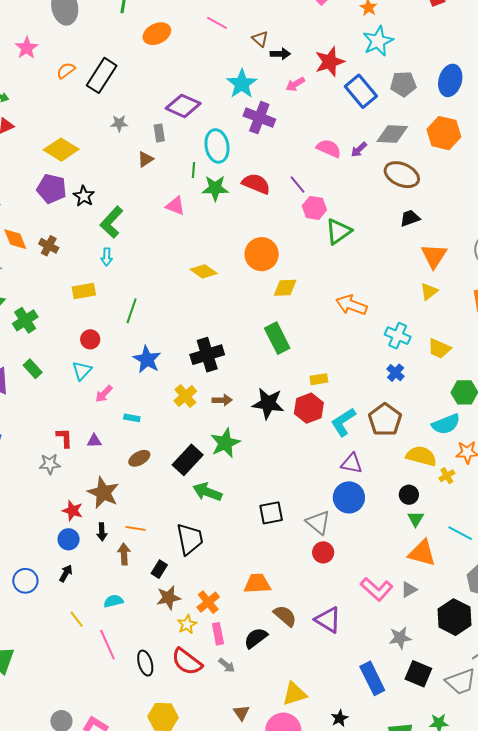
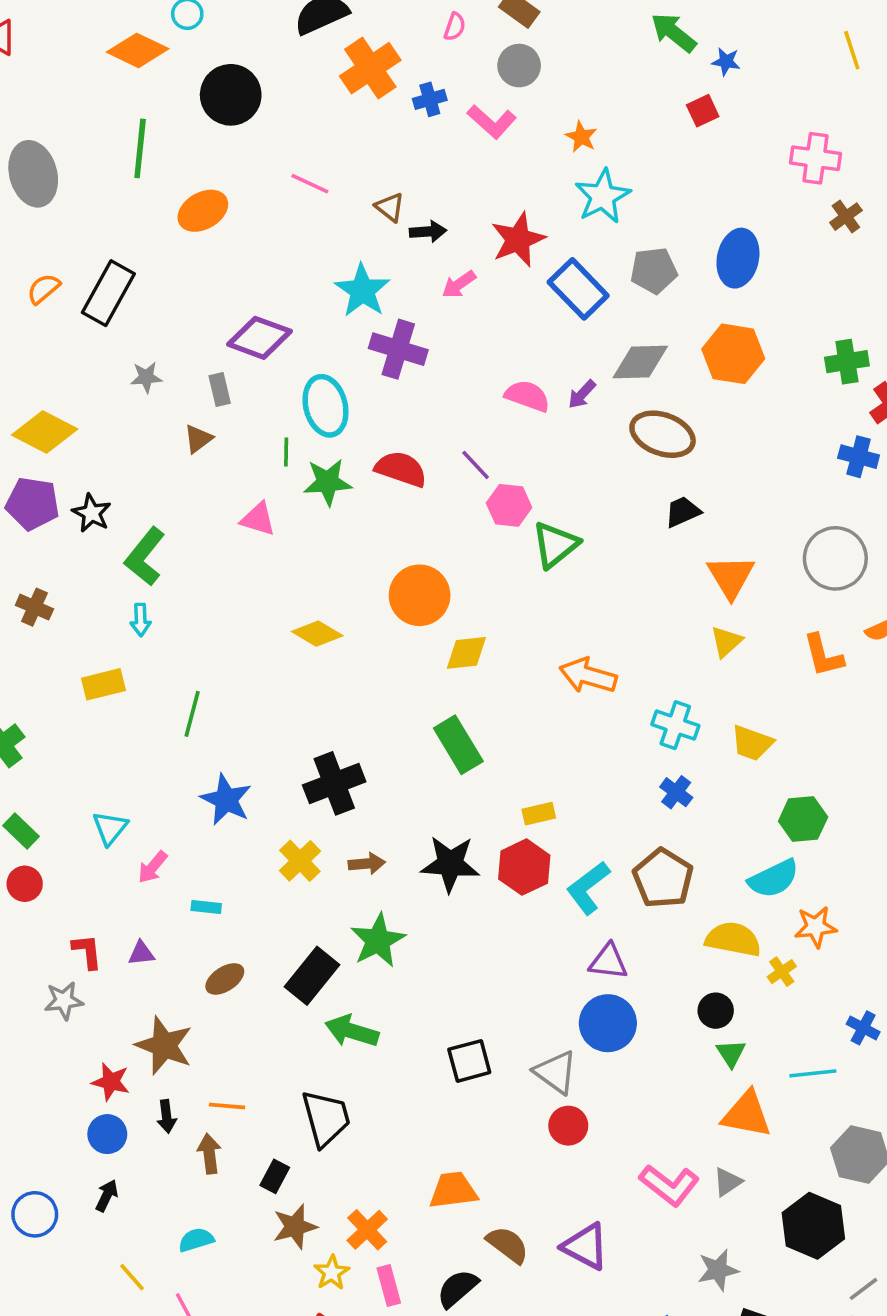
red circle: (90, 339) -> (25, 884), moved
cyan line: (460, 533) -> (813, 1073), turned -30

